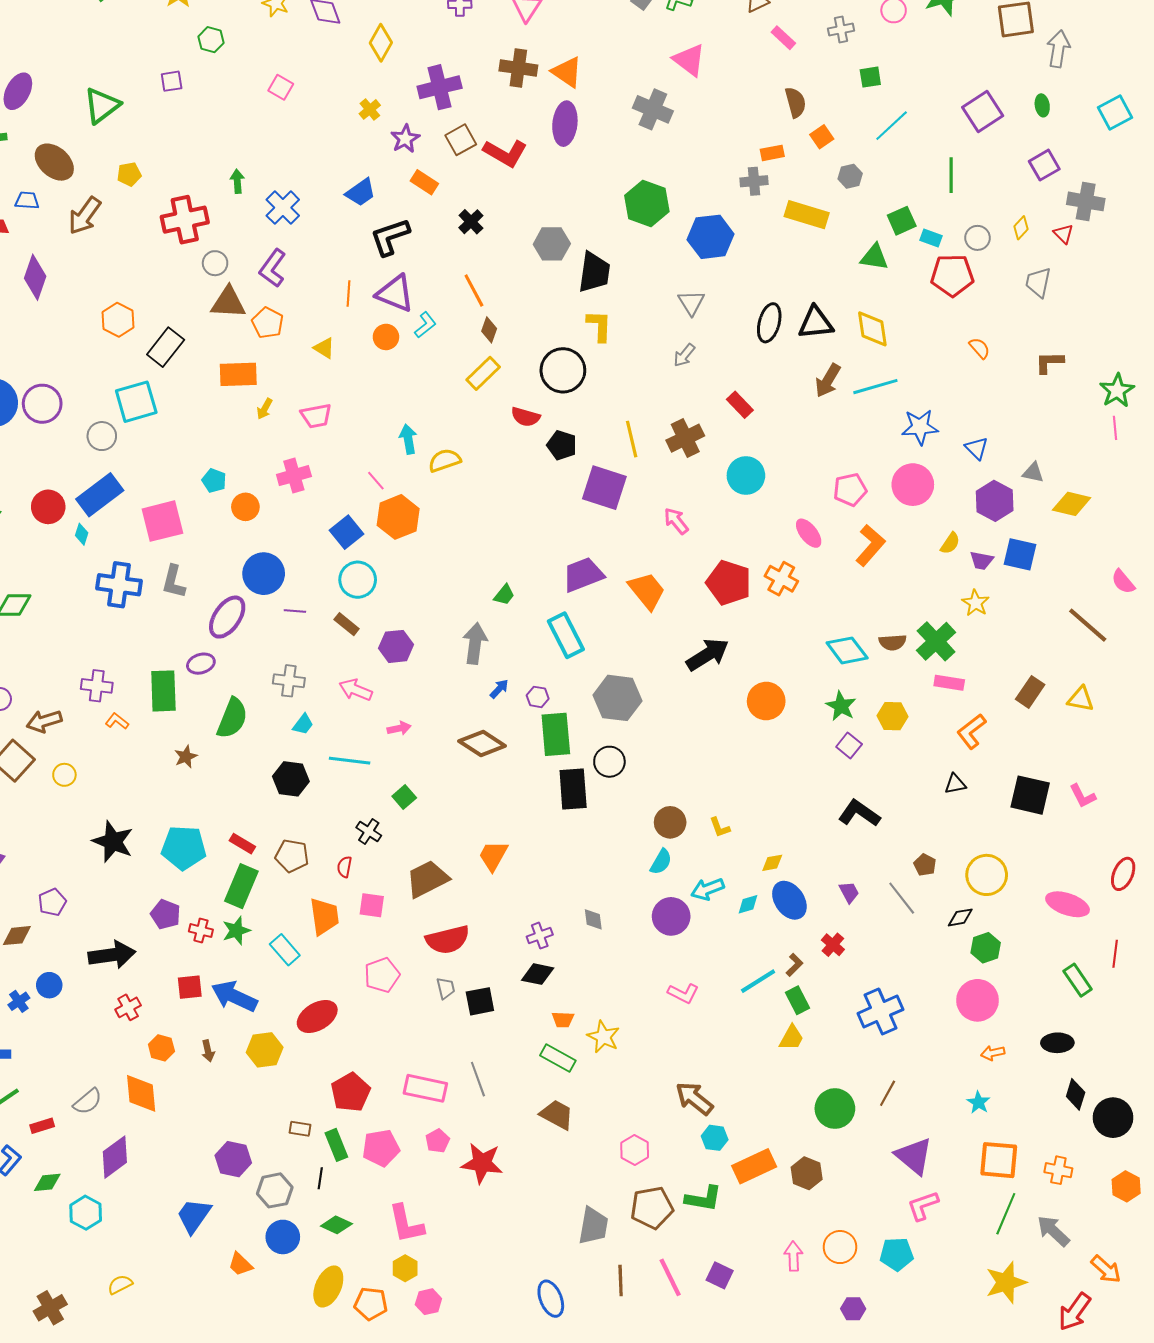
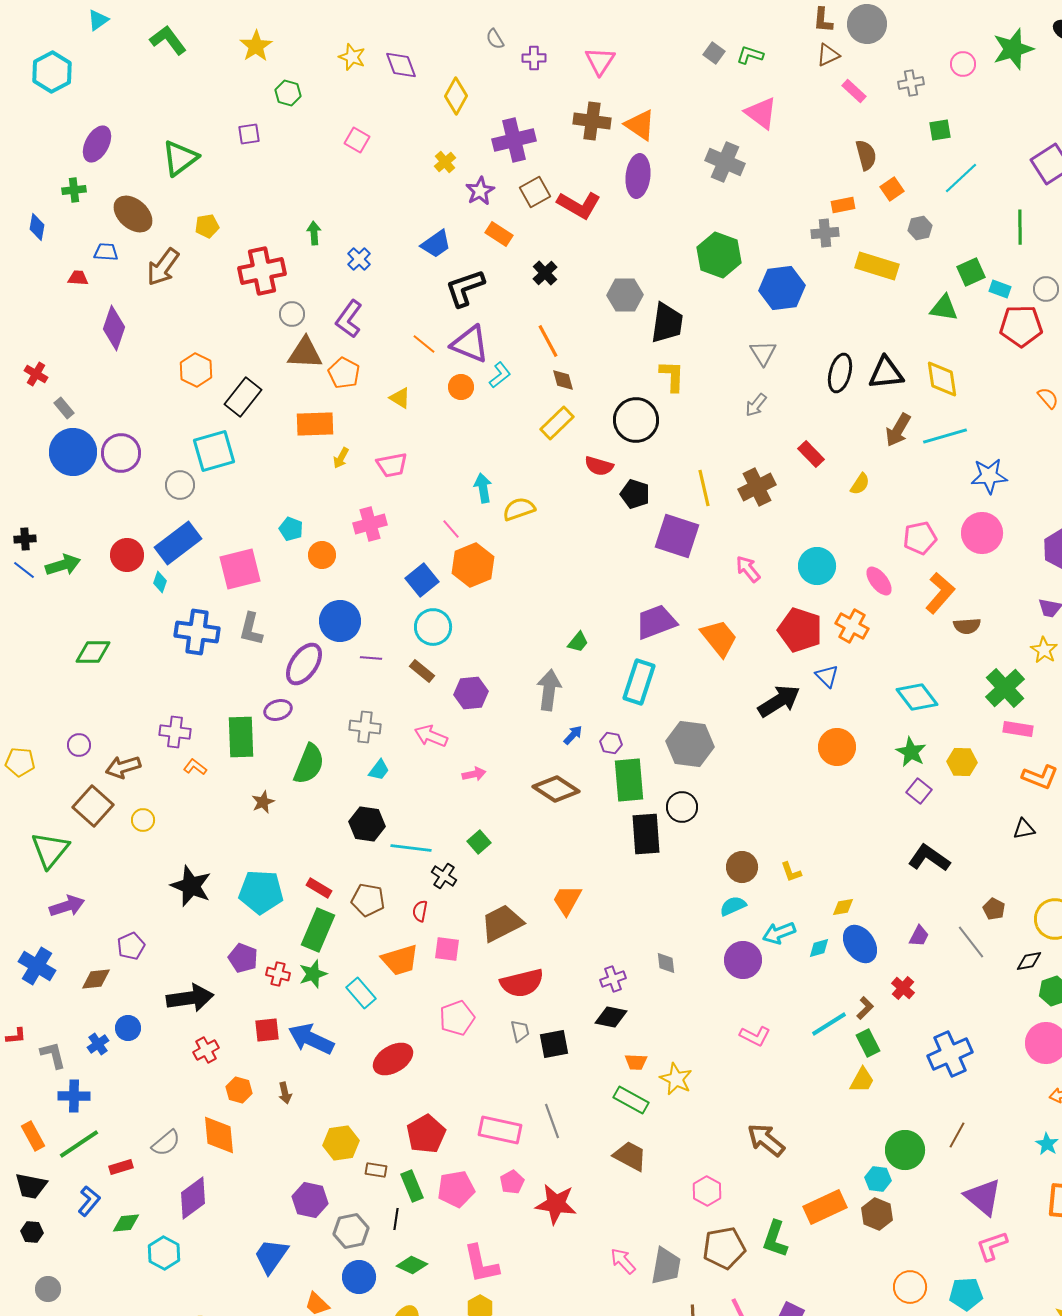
blue cross: (283, 208) -> (359, 259), size x0.7
orange line: (349, 293) -> (424, 344), turned -55
brown diamond: (489, 330) -> (563, 380), turned -35
blue triangle: (976, 448) -> (827, 676), moved
cyan circle: (746, 476) -> (817, 566), moved
yellow semicircle: (950, 543) -> (860, 484), moved
cyan rectangle: (566, 635) -> (639, 682), turned 45
brown semicircle: (893, 642) -> (967, 626), moved
orange L-shape: (971, 731) -> (1040, 777), turned -120
cyan line: (350, 761) -> (411, 848), moved
cyan semicircle: (661, 862) -> (733, 906), turned -144
purple trapezoid: (849, 892) -> (919, 936), turned 55
orange trapezoid: (324, 916) -> (400, 960), turned 81
yellow hexagon: (265, 1050) -> (341, 1143), moved
cyan hexagon: (715, 1138) -> (878, 1179), moved
green L-shape: (703, 1199) -> (775, 1239), turned 99
pink arrow: (793, 1256) -> (623, 1261), moved, turned -40

